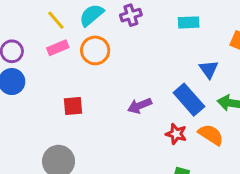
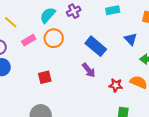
yellow line: (56, 20) -> (11, 22), moved
blue rectangle: (189, 100) -> (96, 46), moved
purple arrow: (140, 106) -> (89, 70), turned -98

